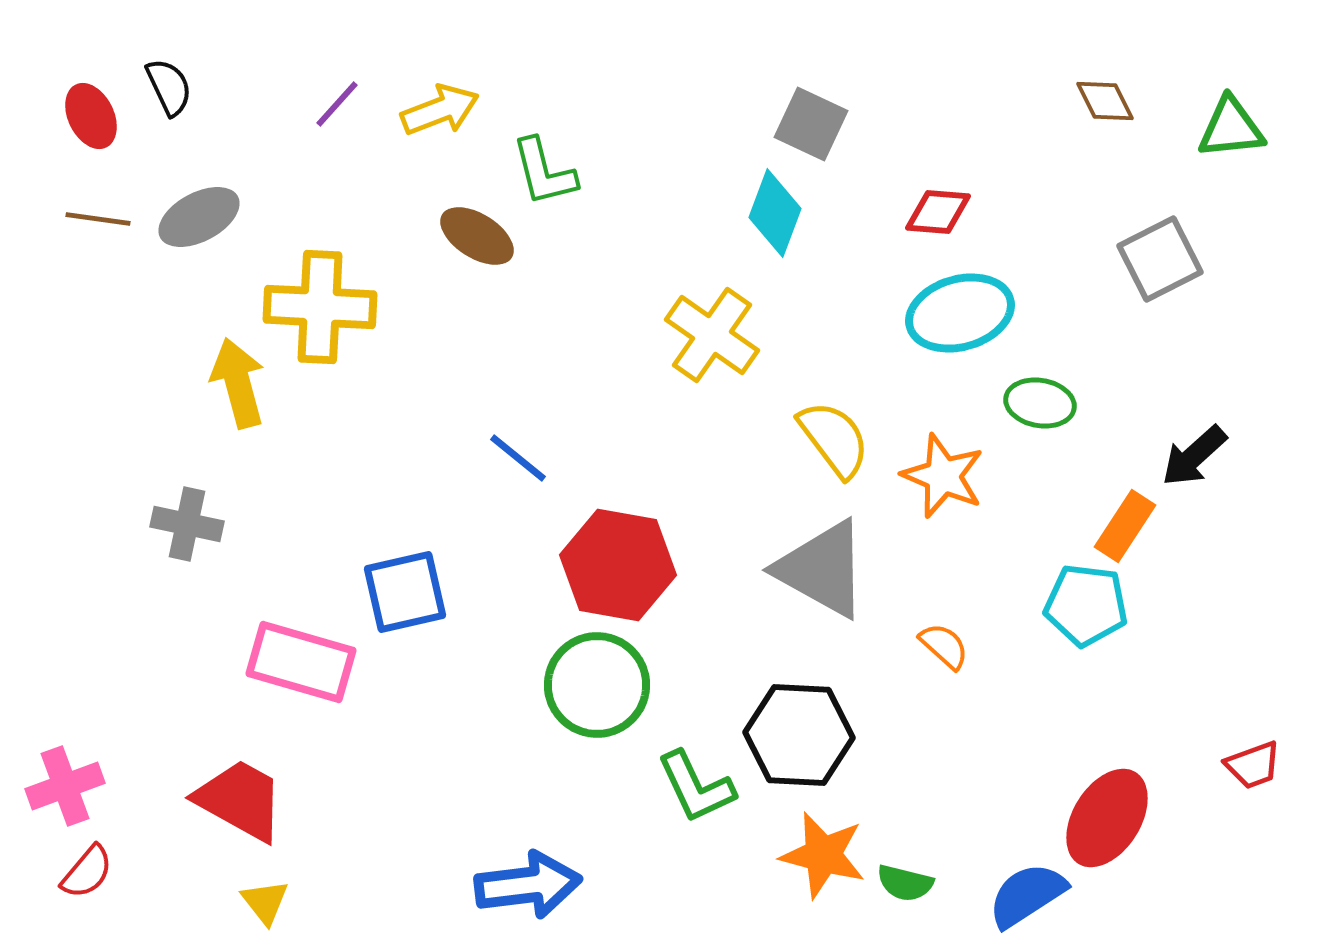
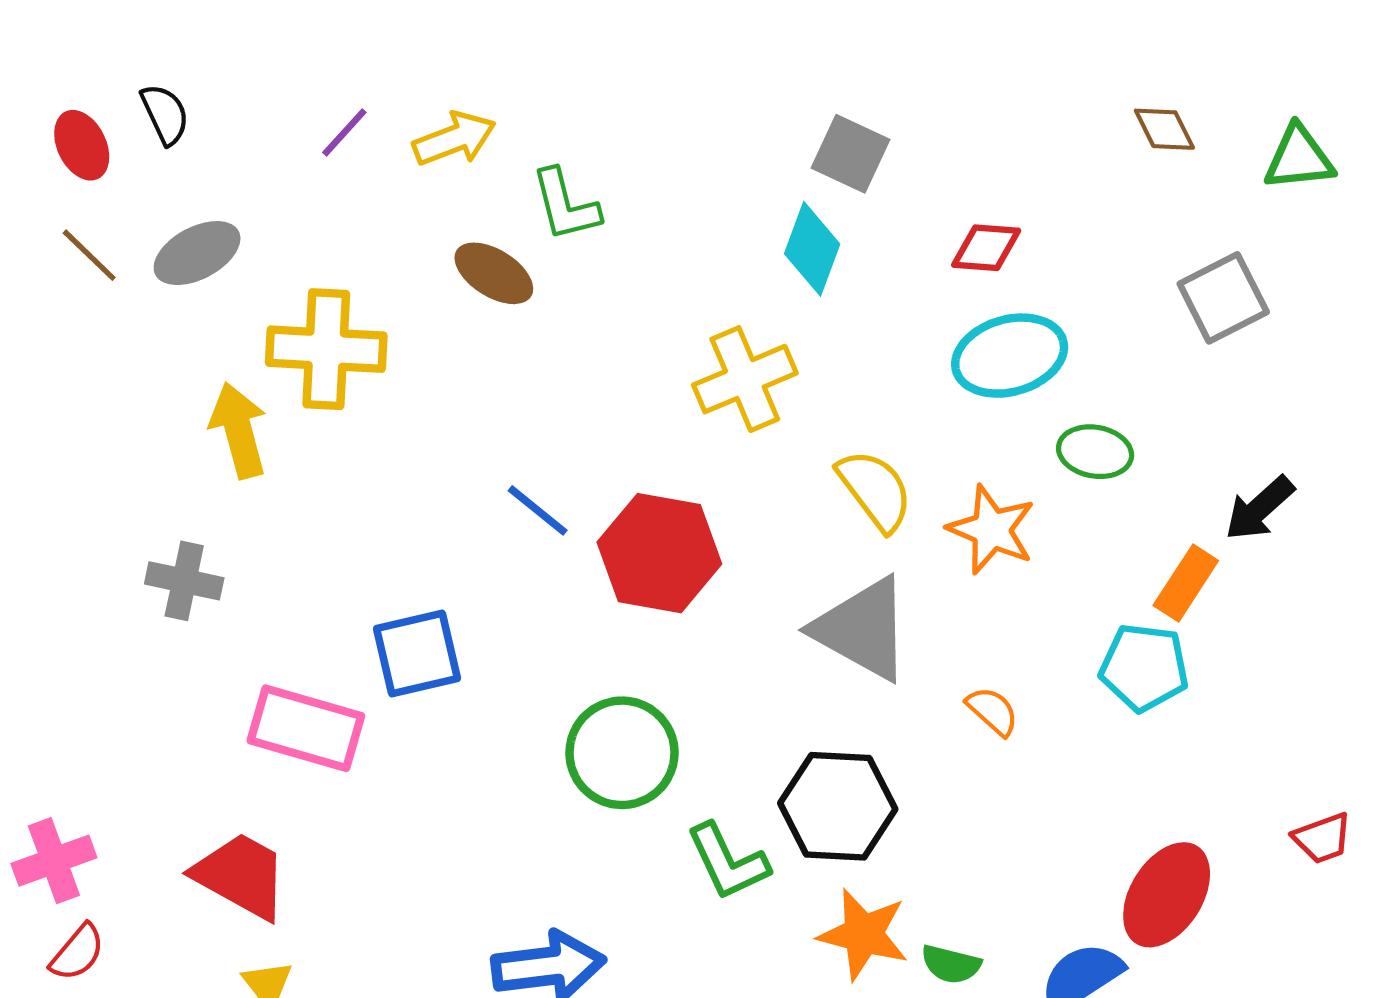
brown line: (98, 219) -> (89, 255), turned 36
yellow cross: (712, 335) -> (745, 379), turned 32
red hexagon: (618, 565) -> (659, 553), moved

